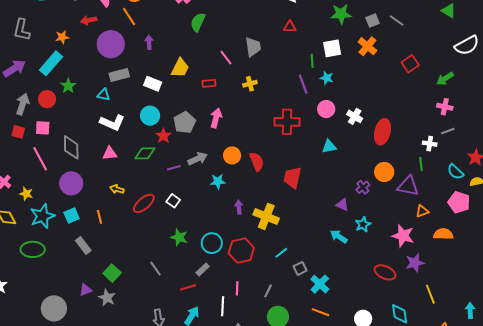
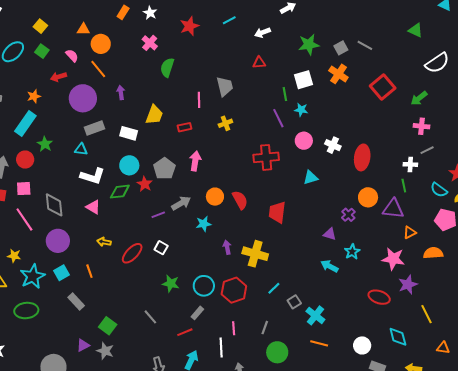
pink line: (226, 58) -> (199, 100), turned 42
red square: (410, 64) -> (383, 87), size x1.4
pink triangle: (110, 153) -> (93, 207), turned 42
green diamond: (145, 153) -> (120, 192), moved

